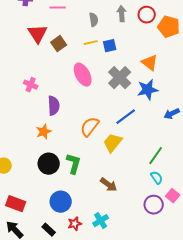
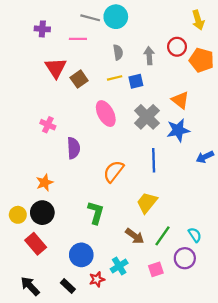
gray arrow: (122, 14) -> (149, 56), moved
blue line: (126, 117) -> (154, 160), turned -55
orange star: (44, 132) -> (45, 183), moved
yellow trapezoid: (113, 143) -> (147, 203), moved
green line: (156, 156) -> (163, 236), moved
black circle: (49, 164) -> (42, 213), moved
cyan semicircle: (157, 178) -> (195, 235), moved
pink square: (173, 196) -> (156, 269), moved, turned 32
red rectangle: (16, 204) -> (36, 244), moved, turned 30
cyan cross: (101, 221) -> (119, 266), moved

